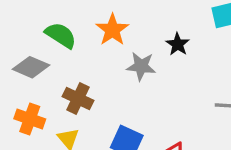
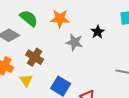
orange star: (112, 30) -> (60, 19), turned 30

